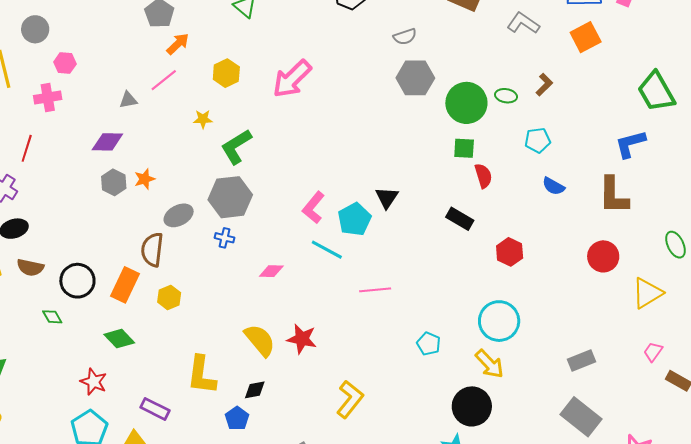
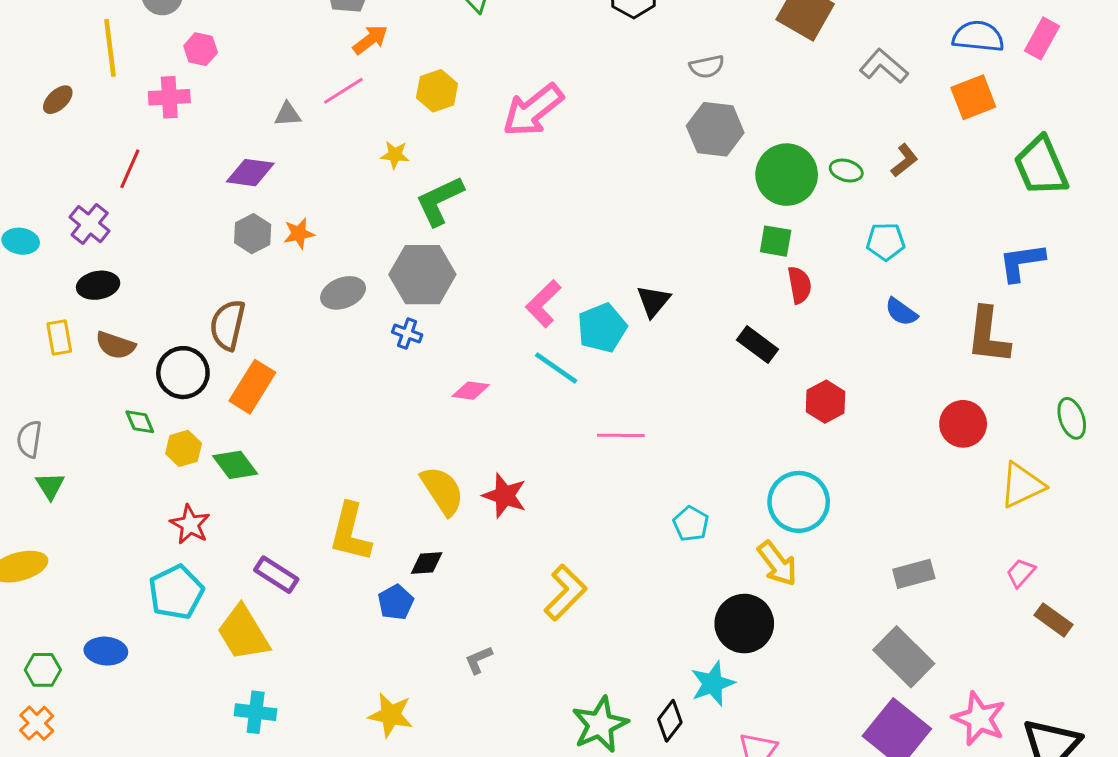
green trapezoid: (656, 92) -> (1041, 166), moved
brown semicircle: (152, 250) -> (228, 325), moved
yellow hexagon: (169, 297) -> (184, 448), moved

